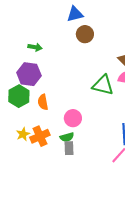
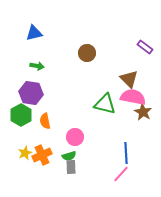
blue triangle: (75, 14) -> (34, 33), moved

